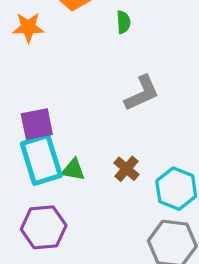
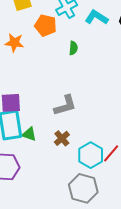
gray L-shape: (142, 93) -> (65, 105), moved

